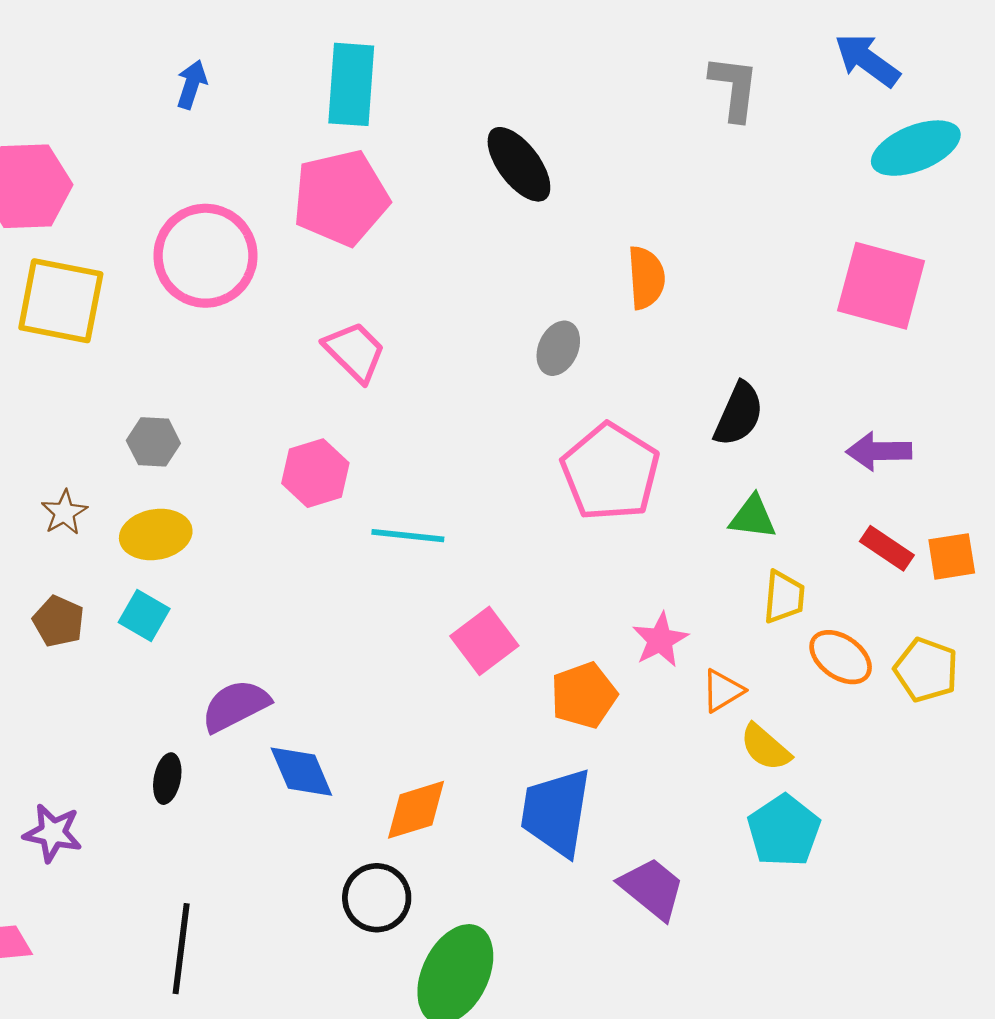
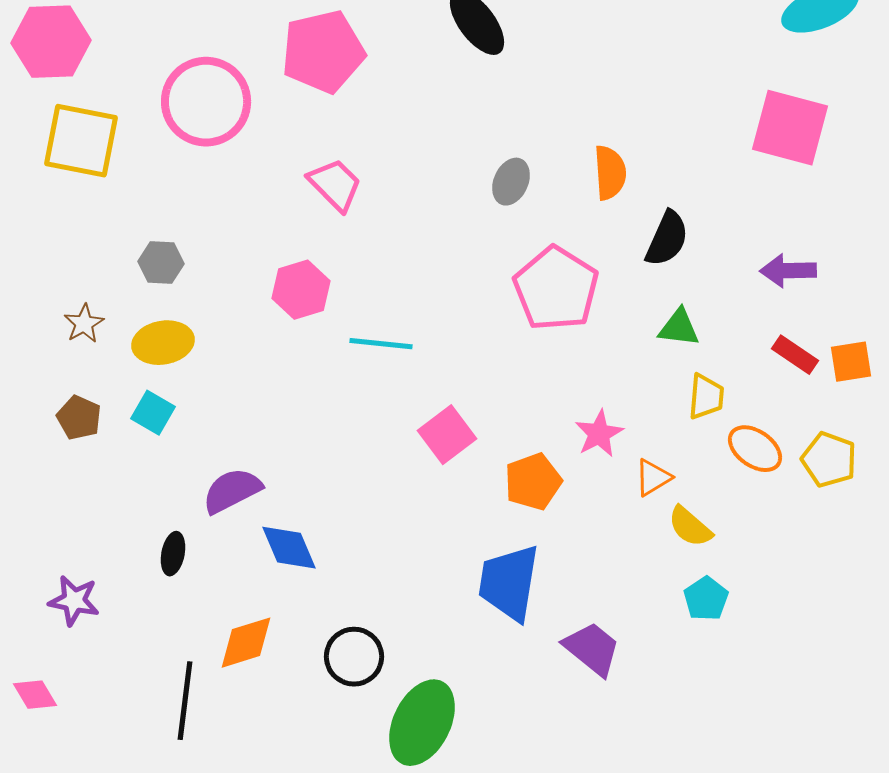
orange semicircle: (646, 278) -> (610, 173), moved
orange diamond: (416, 810) -> (246, 643), moved
cyan pentagon: (784, 831) -> (706, 599), size x0.7

